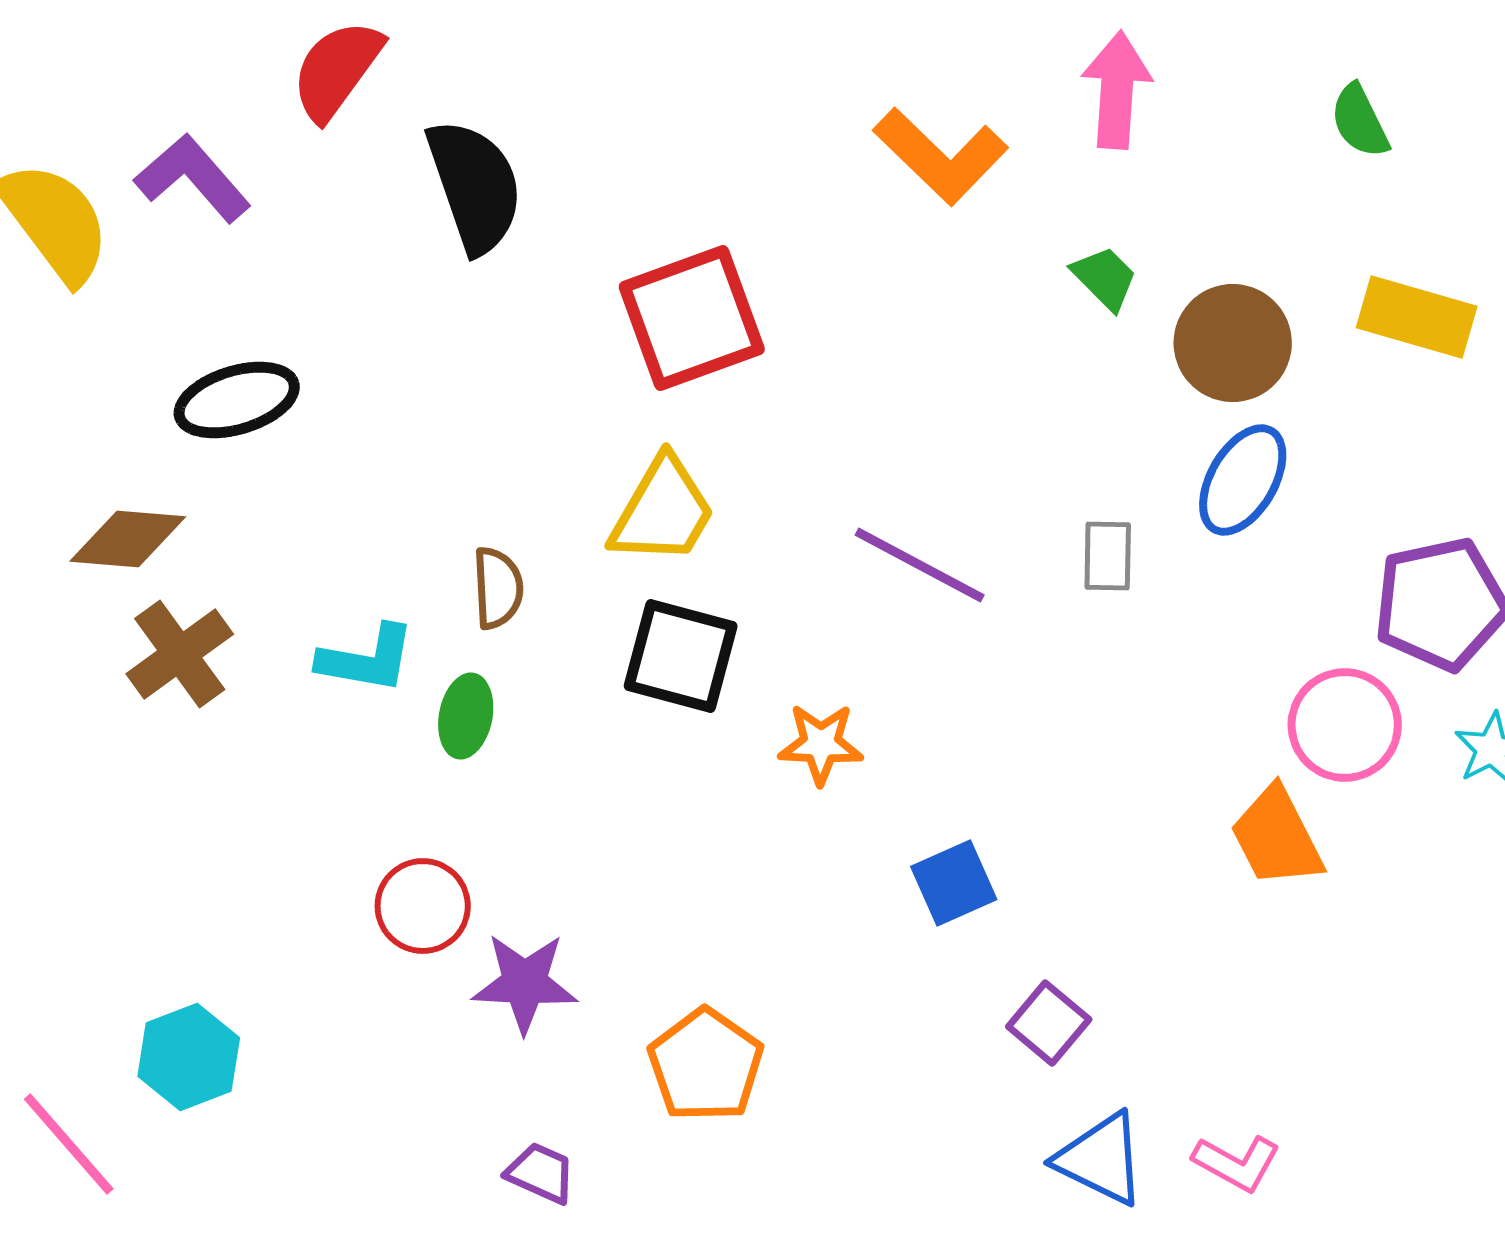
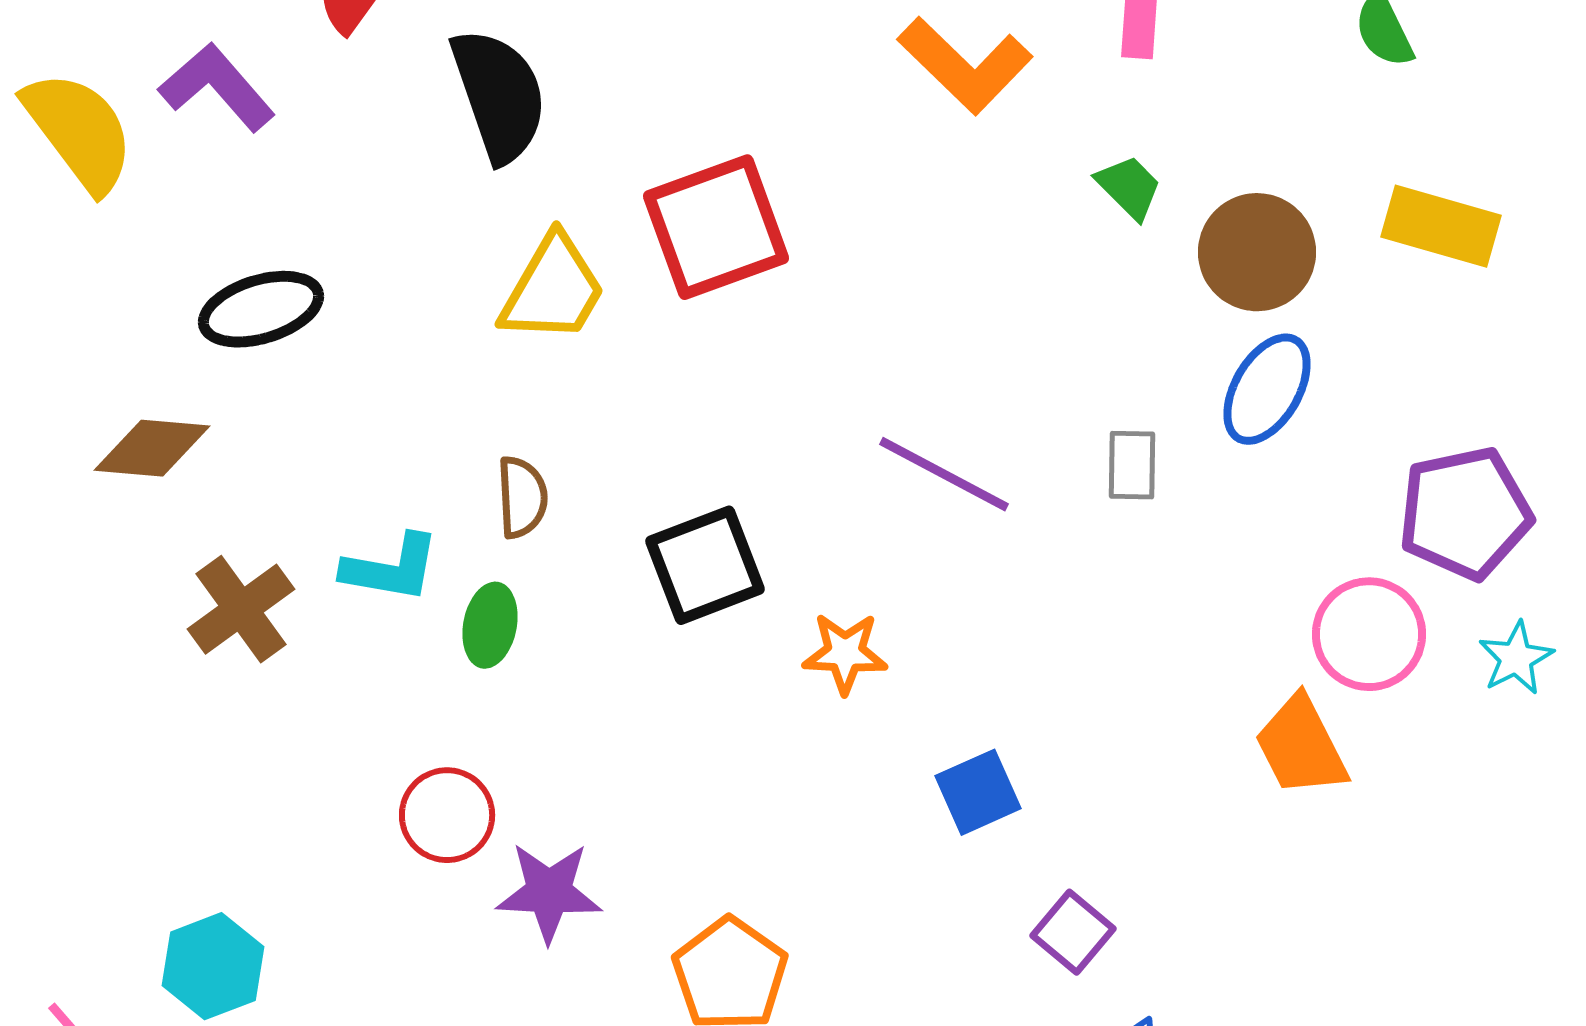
yellow trapezoid: (663, 511) -> (553, 289), moved
brown cross: (180, 654) -> (241, 609), moved
black square: (681, 656) -> (705, 565), turned -36

